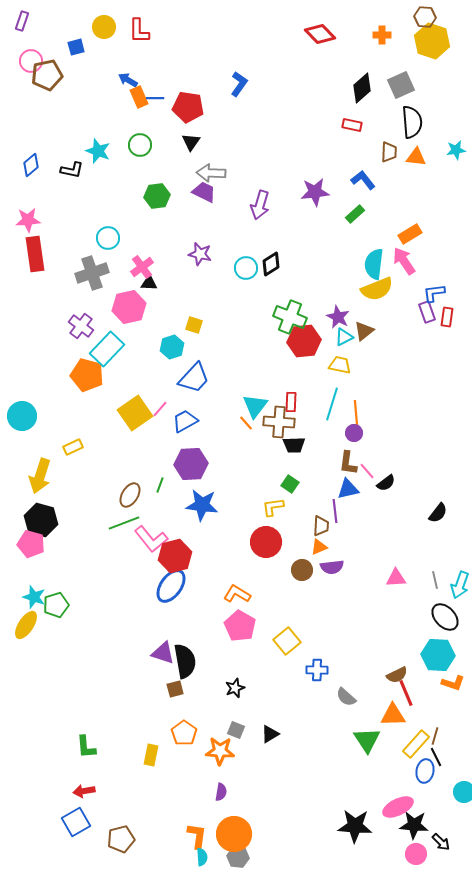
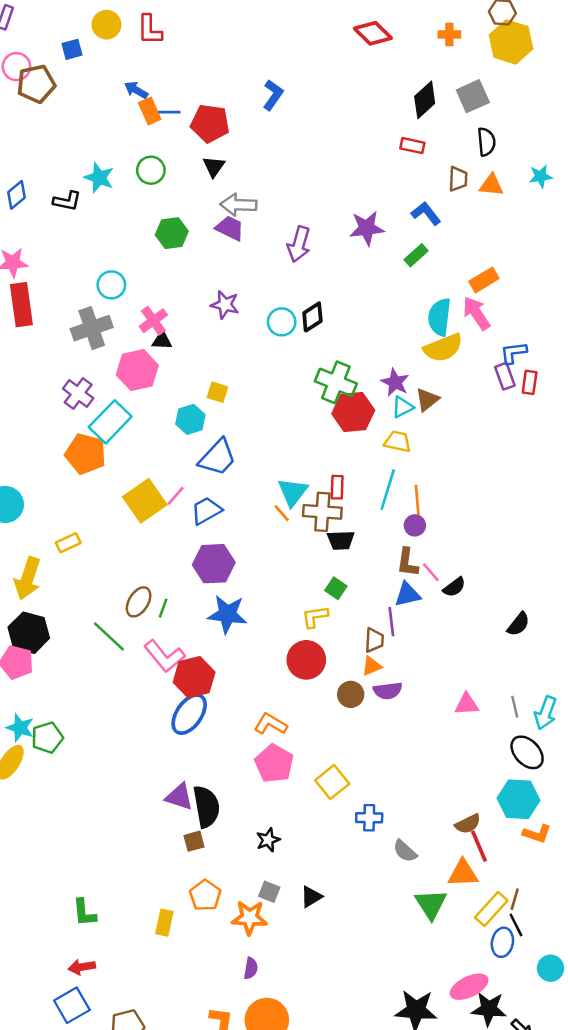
black semicircle: (412, 122) -> (486, 142), size x0.7
green line: (160, 485) -> (163, 608), moved
green line: (124, 523) -> (109, 636), moved, turned 64

